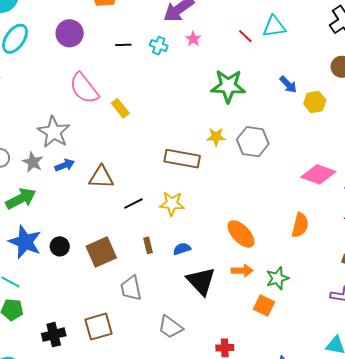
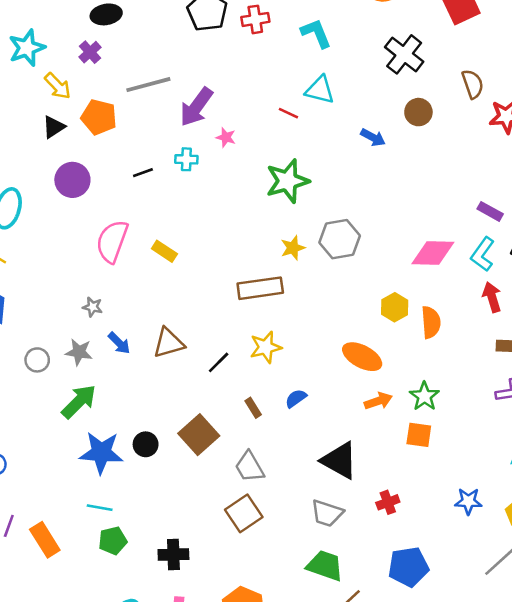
cyan triangle: (274, 27) -> (320, 90), turned 40
blue arrow: (288, 85) -> (373, 138), moved
pink semicircle: (84, 88) -> (112, 241), turned 76
yellow hexagon: (315, 102) -> (395, 307), moved
gray star: (54, 132) -> (93, 307), size x0.5
blue arrow: (65, 165) -> (119, 343), turned 84
black triangle: (201, 281) -> (340, 460), moved
brown square: (99, 327) -> (244, 513), moved
gray trapezoid: (170, 327) -> (327, 513), moved
black cross: (54, 335) -> (173, 554), turned 30

